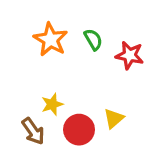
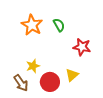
red star: (130, 55) -> (82, 47), moved

